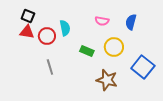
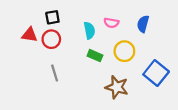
black square: (28, 16) -> (52, 17), moved, turned -32
cyan semicircle: (65, 28) -> (89, 30), moved

